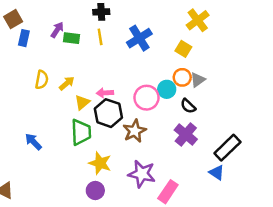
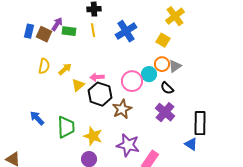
brown square: (13, 19) -> (44, 34), moved, turned -35
green trapezoid: (81, 132) -> (66, 127), moved
black rectangle: (227, 148) -> (200, 123), turned -45

